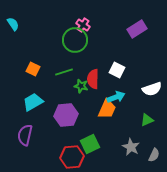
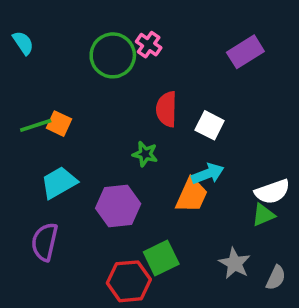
green circle: (75, 40) -> (113, 55), moved
green line: (64, 72) -> (36, 125), moved
red semicircle: (93, 79) -> (167, 109), moved
white semicircle: (152, 89) -> (272, 192), moved

